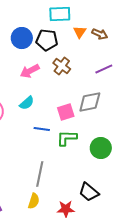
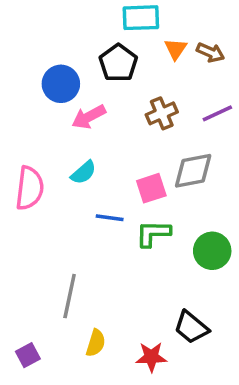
blue circle: (22, 38) -> (61, 84), moved
black pentagon: (47, 40) -> (118, 63), turned 30
brown cross: (62, 66) -> (162, 113), moved, turned 30
gray line: (40, 174) -> (70, 296), moved

